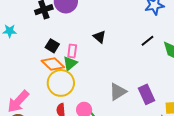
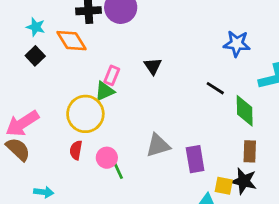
black line: (148, 41) -> (215, 88), turned 56
black square: (52, 46) -> (35, 56), moved
orange diamond: (53, 64) -> (71, 41), moved

